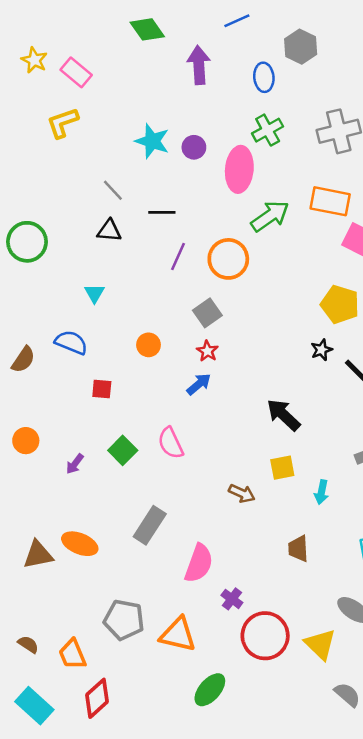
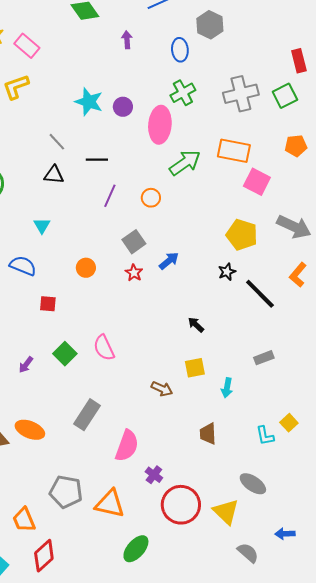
purple arrow: (199, 65) -> (127, 40), size x0.6
orange circle: (228, 259) -> (151, 198), size x0.6
blue arrow: (199, 384) -> (169, 261), moved
black arrow: (284, 415) -> (196, 325), size x0.6

